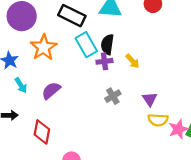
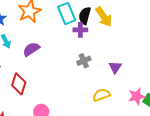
yellow arrow: (133, 61) -> (104, 17), moved, size x1.5
yellow semicircle: (158, 120) -> (101, 95), moved, turned 150

